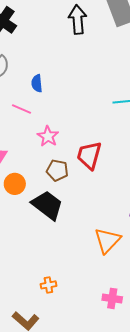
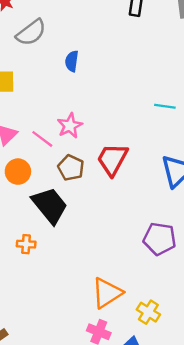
pink line: (22, 109) -> (42, 139), moved
orange triangle: (107, 241) -> (107, 293), moved
orange cross: (48, 285) -> (26, 244), moved

